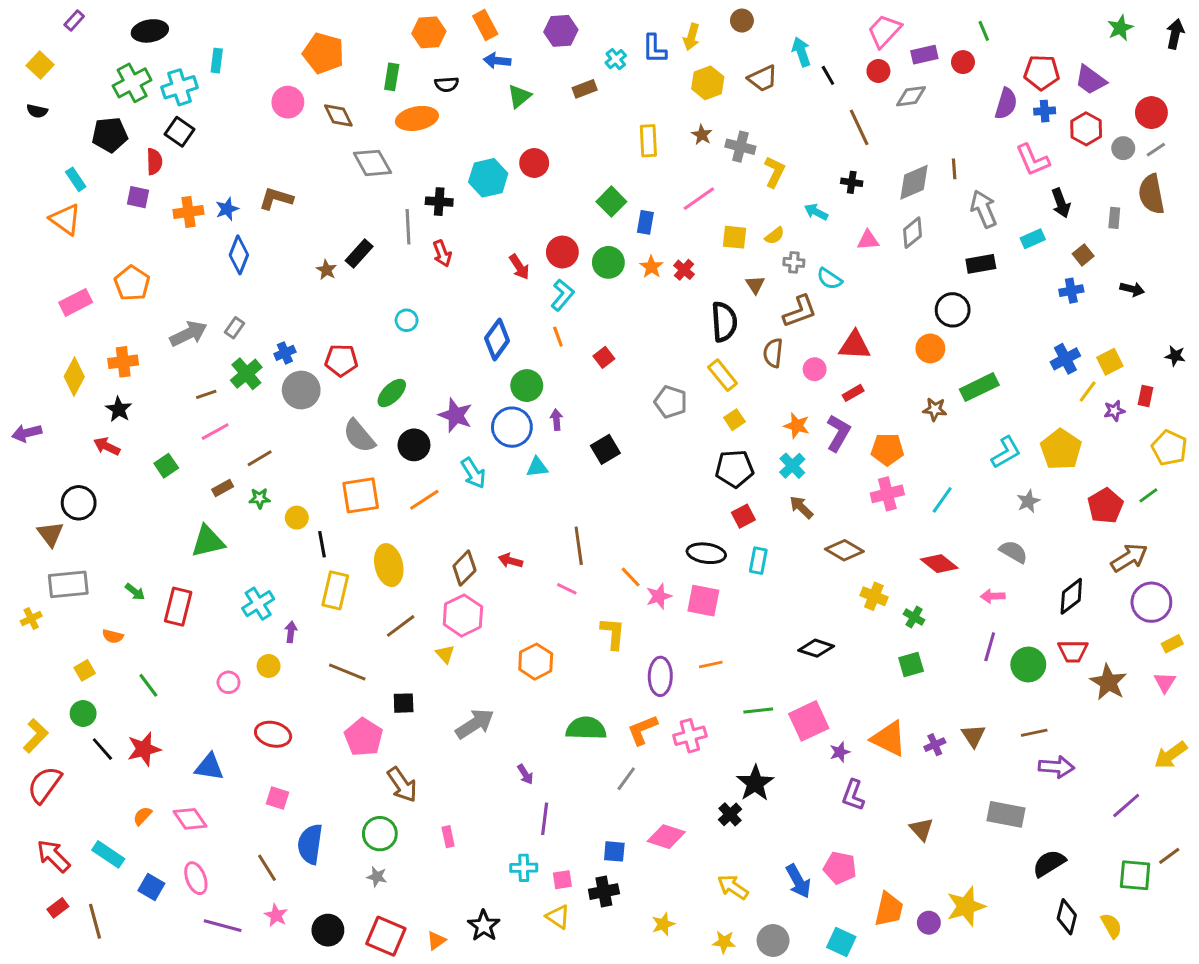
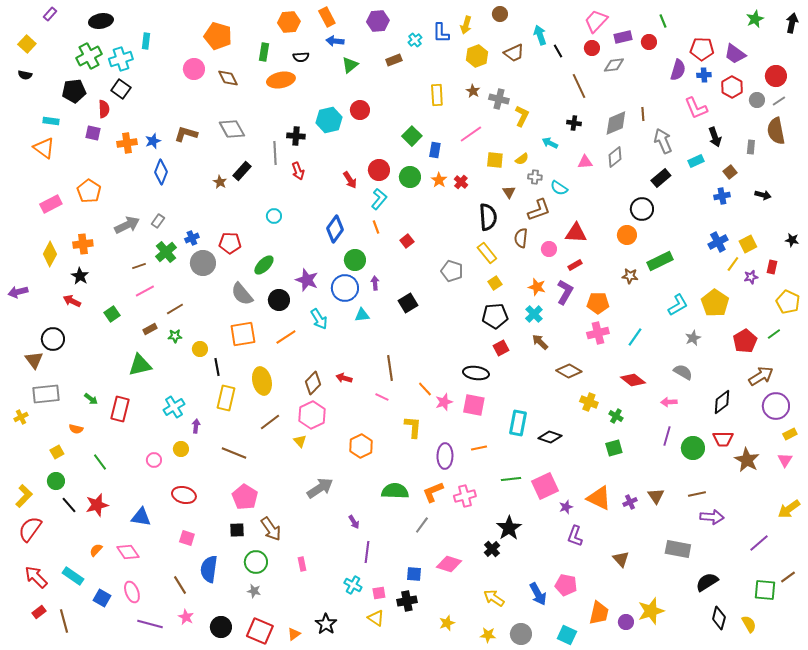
gray diamond: (372, 163) -> (232, 129), moved
cyan rectangle: (76, 179) -> (51, 121), turned -49
black rectangle: (981, 264) -> (661, 178), turned -30
cyan rectangle: (758, 561) -> (518, 423), moved, size x1.4
black square: (404, 703) -> (237, 530), moved
cyan cross: (524, 868) -> (353, 585), turned 30

